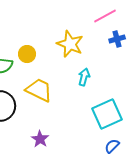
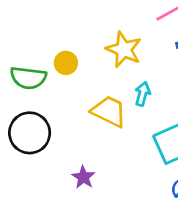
yellow trapezoid: (39, 90) -> (109, 111), moved

